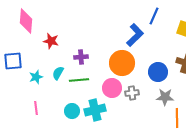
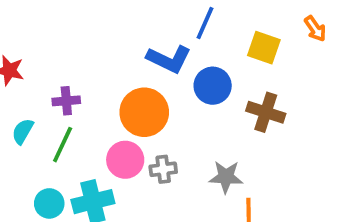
blue L-shape: (135, 35) -> (169, 59), turned 70
blue circle: (158, 72) -> (213, 86), moved
green line: (79, 80) -> (63, 145), turned -60

